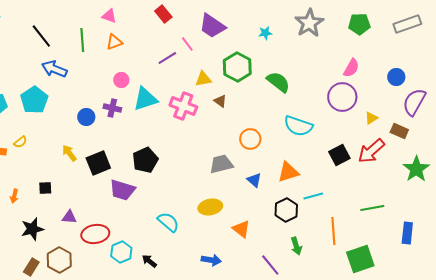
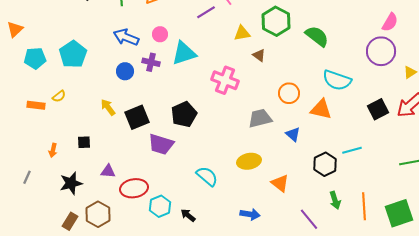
blue arrow: (54, 69) -> (126, 37), moved
pink cross: (183, 106) -> (225, 80), moved
orange triangle: (288, 172) -> (321, 109), moved, turned 30
orange line: (333, 231) -> (364, 206), moved

